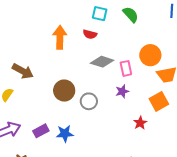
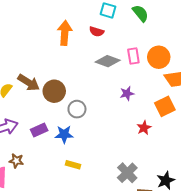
pink rectangle: (126, 68) -> (133, 56), moved
brown arrow: (23, 71) -> (29, 83), moved
brown circle: (64, 91) -> (54, 91), moved
gray circle: (89, 101) -> (77, 109), moved

